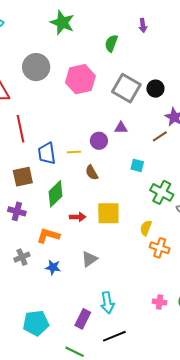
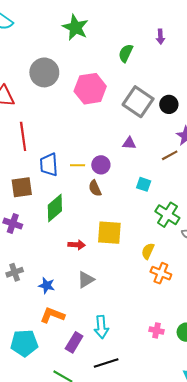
purple circle: (99, 141) -> (101, 165), moved
red arrow: (78, 217) -> (77, 245), moved
orange L-shape: (48, 236) -> (52, 315), moved

